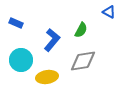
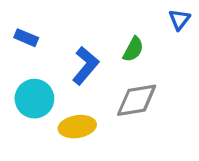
blue triangle: (109, 12) -> (179, 20), turned 40

